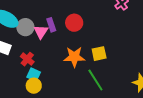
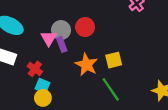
purple rectangle: (51, 25) -> (62, 44), moved
gray circle: (25, 27) -> (61, 30), moved
orange star: (74, 57) -> (86, 65), turned 30

